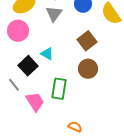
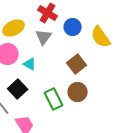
cyan triangle: (47, 54) -> (30, 64), moved
green rectangle: (59, 89) -> (54, 99), moved, turned -35

